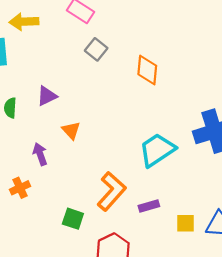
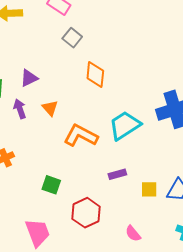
orange diamond: (147, 70) -> (95, 74), moved
purple arrow: (40, 154) -> (20, 109), moved
orange L-shape: (111, 191) -> (81, 136), moved, turned -104

